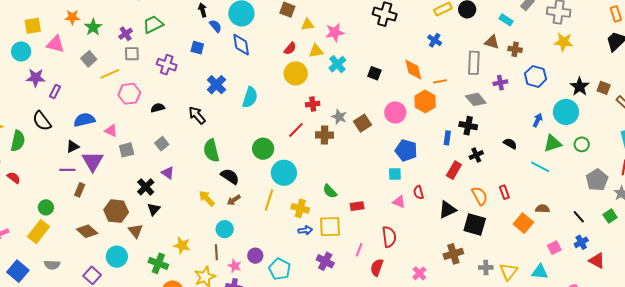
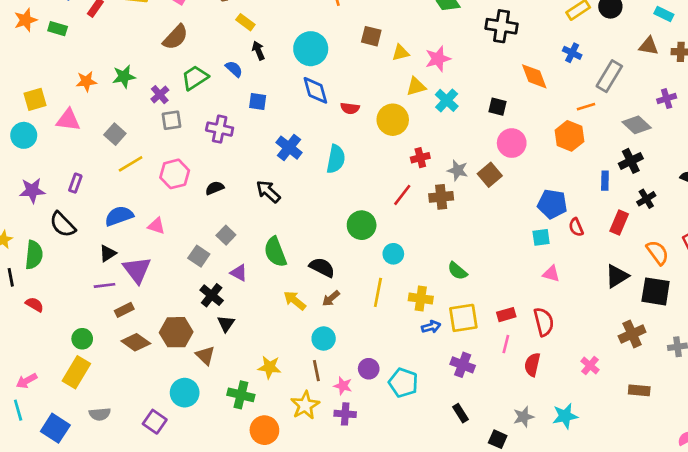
blue semicircle: (215, 26) -> (234, 69), moved
green star: (93, 27) -> (124, 77), moved, turned 30
red semicircle: (290, 48) -> (350, 108), moved, turned 64
gray rectangle: (474, 63) -> (609, 76), moved, turned 35
orange diamond: (413, 70) -> (534, 76), moved
yellow line: (110, 74) -> (131, 164), moved
purple star: (36, 78) -> (32, 190), moved
pink circle: (395, 112) -> (512, 143), moved
black cross: (468, 126) -> (631, 161), turned -30
gray square: (127, 150) -> (199, 256), moved, turned -35
green semicircle: (211, 151) -> (275, 252), moved
cyan circle: (284, 173) -> (393, 254), size x0.6
brown rectangle: (80, 190) -> (124, 310), turned 48
red semicircle: (419, 192) -> (576, 227), moved
red rectangle: (357, 206) -> (506, 315), moved
brown diamond: (87, 231) -> (136, 342), moved

